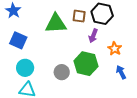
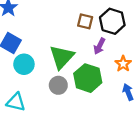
green triangle: (56, 23) -> (62, 57), moved, turned -50
cyan circle: (25, 68) -> (24, 64), moved

